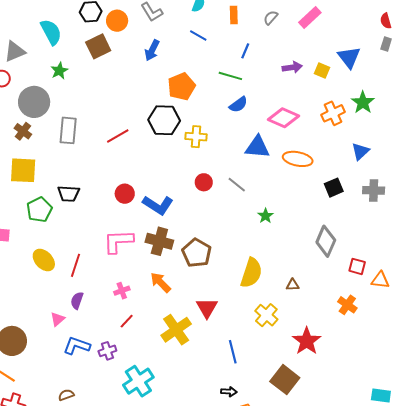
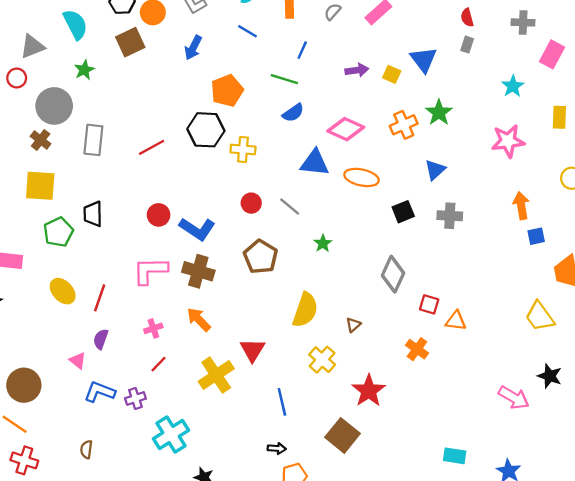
black trapezoid: (69, 194) -> (93, 214), turned 85
brown pentagon: (197, 253) -> (261, 257), moved
brown triangle: (293, 285) -> (353, 325), turned -40
pink triangle: (58, 319) -> (78, 361), turned -42
brown semicircle: (66, 395) -> (86, 449), turned -63

